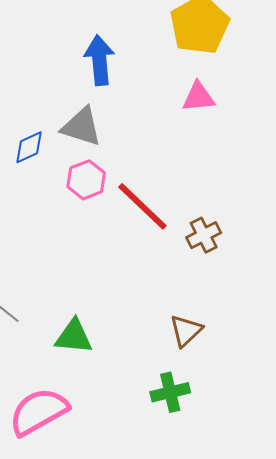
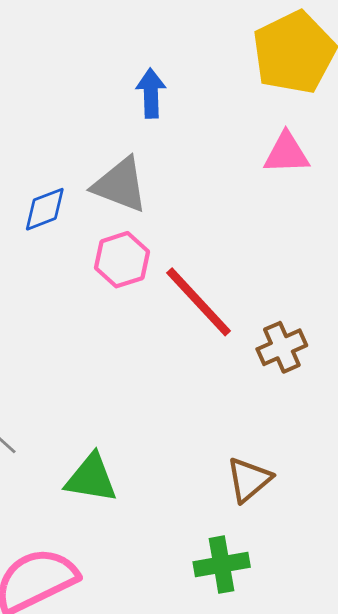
blue arrow: (99, 60) -> (151, 93), size x0.7

